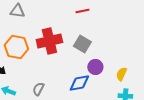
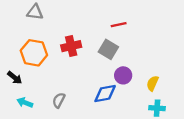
red line: (82, 11) -> (119, 25), moved
red cross: (49, 41) -> (71, 46), size x0.7

